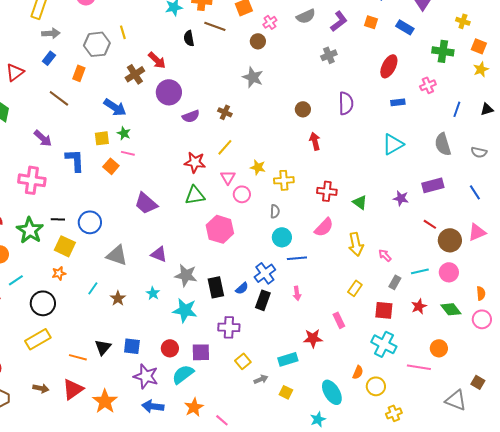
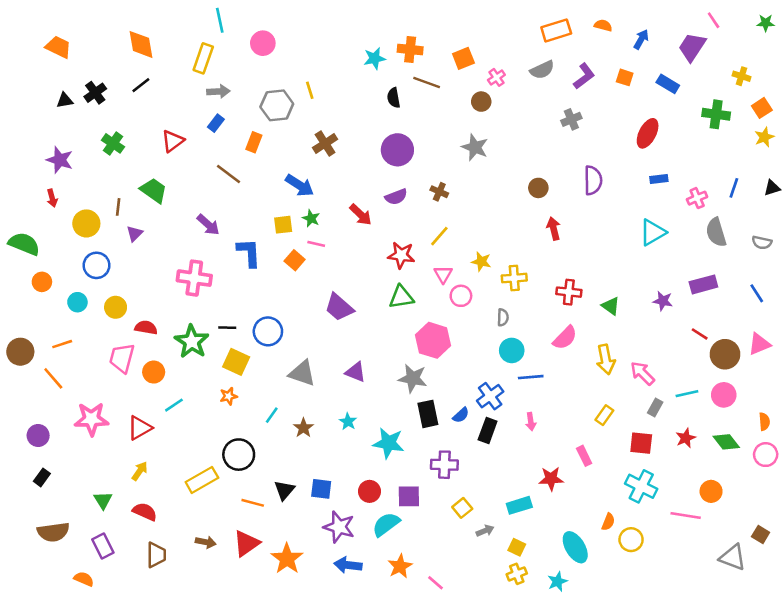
orange square: (479, 46) -> (762, 108), turned 35
red arrow: (157, 60) -> (361, 215), moved
pink cross: (428, 85) -> (697, 198), moved
purple circle: (169, 92) -> (397, 150), moved
pink arrow: (385, 255) -> (642, 373), size x1.5
gray star: (186, 275) -> (413, 378), moved
black circle: (43, 303) -> (239, 455), moved
yellow cross: (394, 413) -> (517, 574), moved

